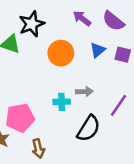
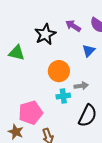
black star: (32, 24) -> (45, 34), moved
orange circle: (61, 53) -> (59, 71), moved

